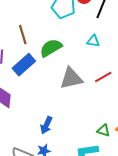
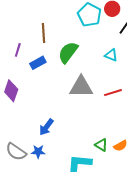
green semicircle: (51, 48) -> (68, 52), turned -35
blue rectangle: (24, 65) -> (38, 63), size x0.7

